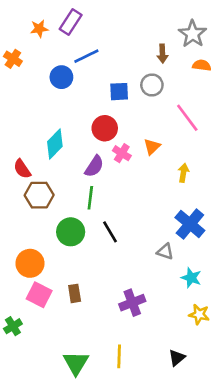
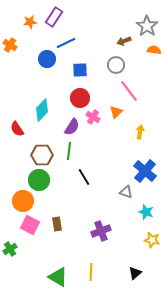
brown arrow: (162, 54) -> (124, 41), turned 72
blue square: (119, 92) -> (80, 70), moved
pink line: (187, 118) -> (129, 91), moved
brown hexagon: (39, 195) -> (42, 155), moved
green circle: (71, 232) -> (39, 180), moved
green triangle: (76, 363) -> (58, 277), turned -30

